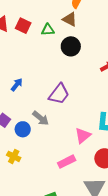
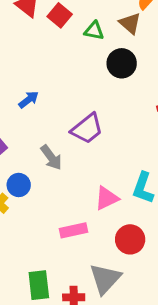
blue circle: (23, 129) -> (19, 185), moved

